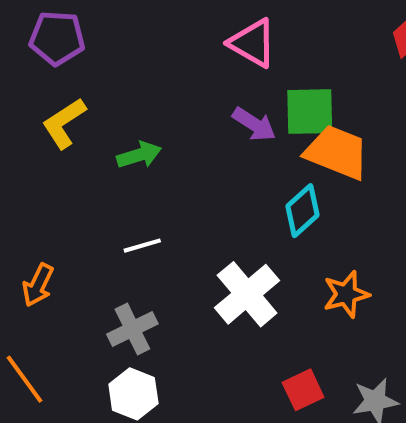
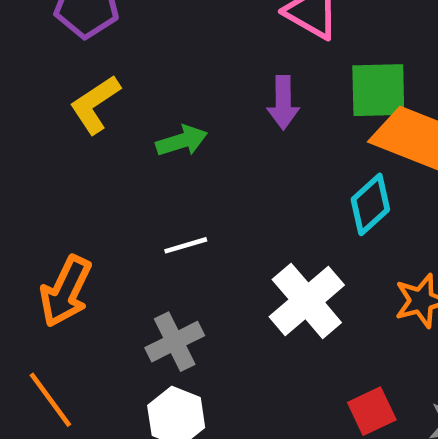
purple arrow: (254, 124) -> (283, 103), moved, turned 57
orange arrow: (38, 285) -> (66, 291), size x1.4

